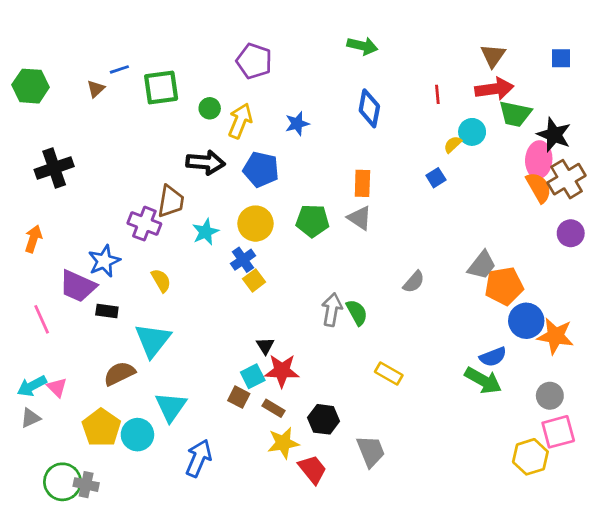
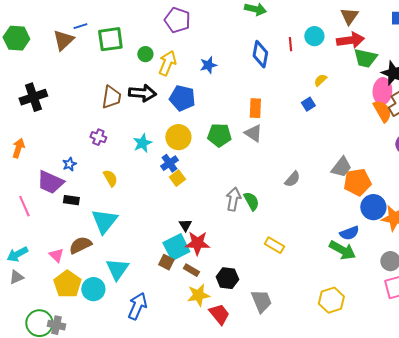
brown triangle: (96, 89) -> (63, 40), size x1.6
red line: (437, 94) -> (290, 44), moved
cyan circle: (472, 132) -> (314, 36), moved
brown trapezoid: (171, 201) -> (111, 97), moved
purple cross: (144, 224) -> (98, 137), size x0.7
blue star: (104, 261) -> (69, 164), size x0.6
cyan square: (253, 376) -> (176, 247), size x1.5
pink triangle: (57, 387) -> (56, 255), moved
yellow hexagon: (530, 457) -> (331, 300), moved

